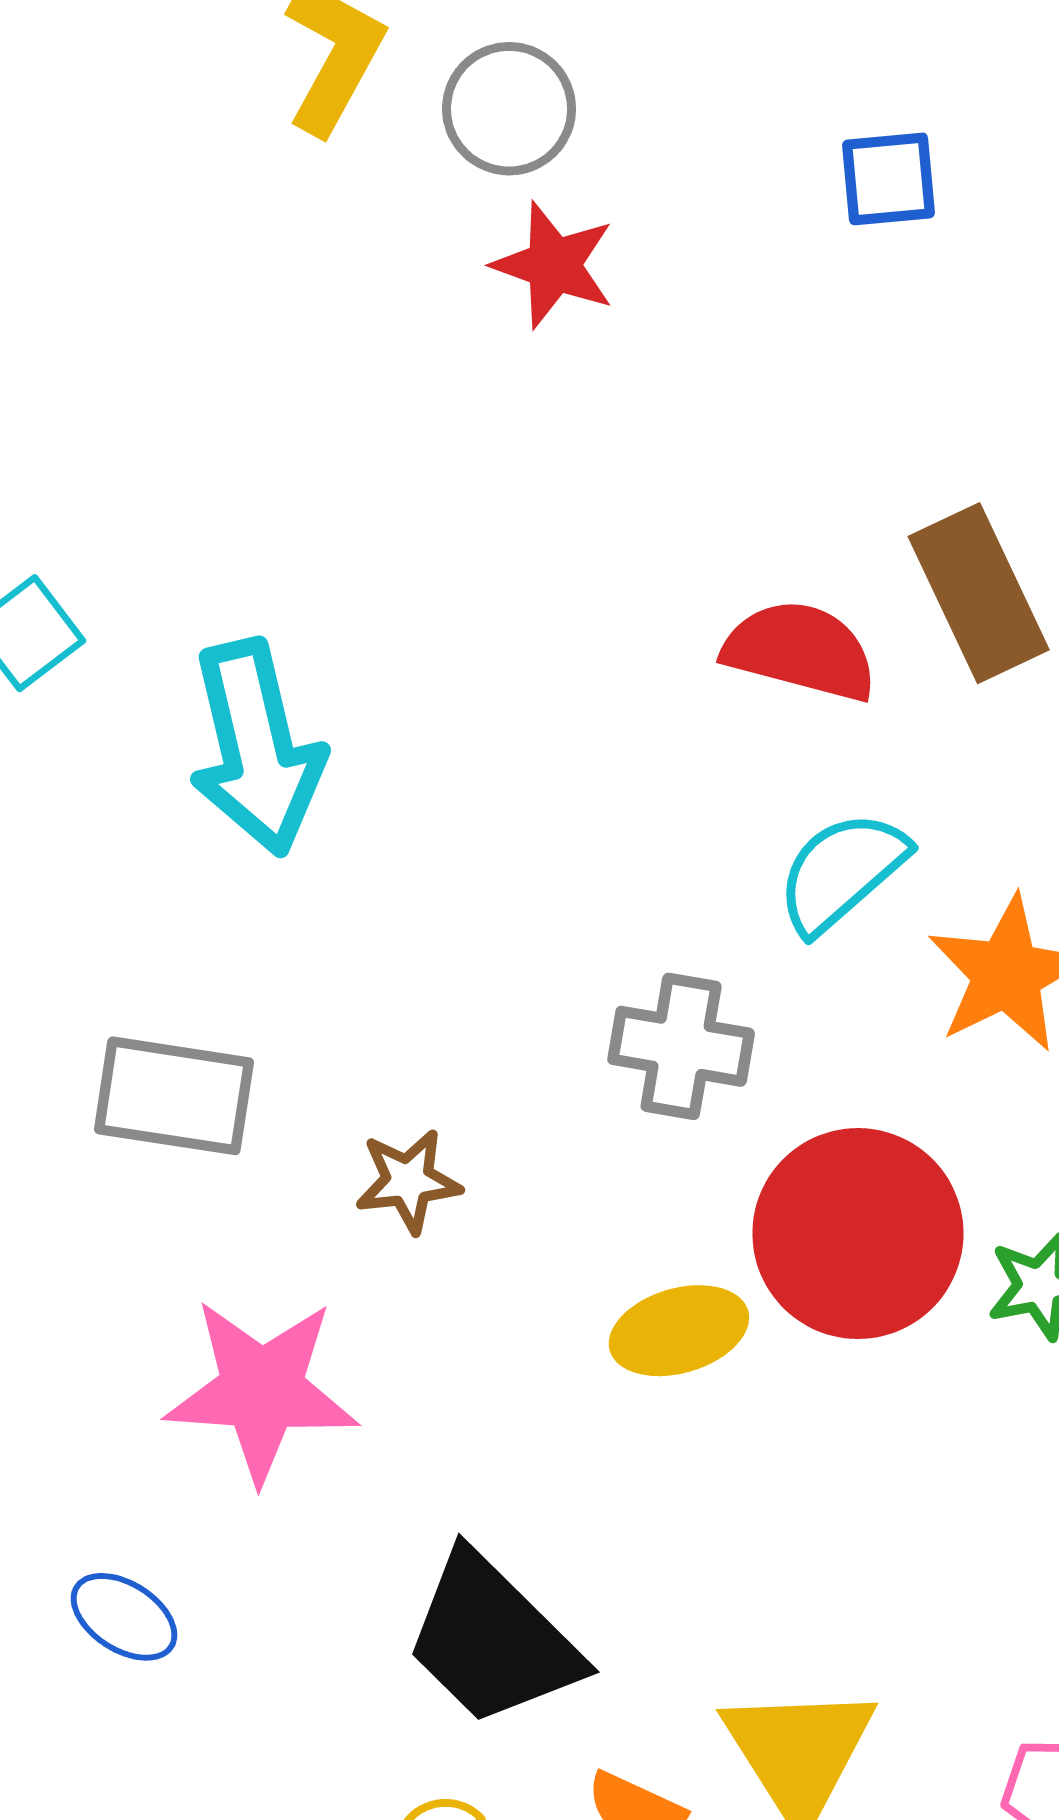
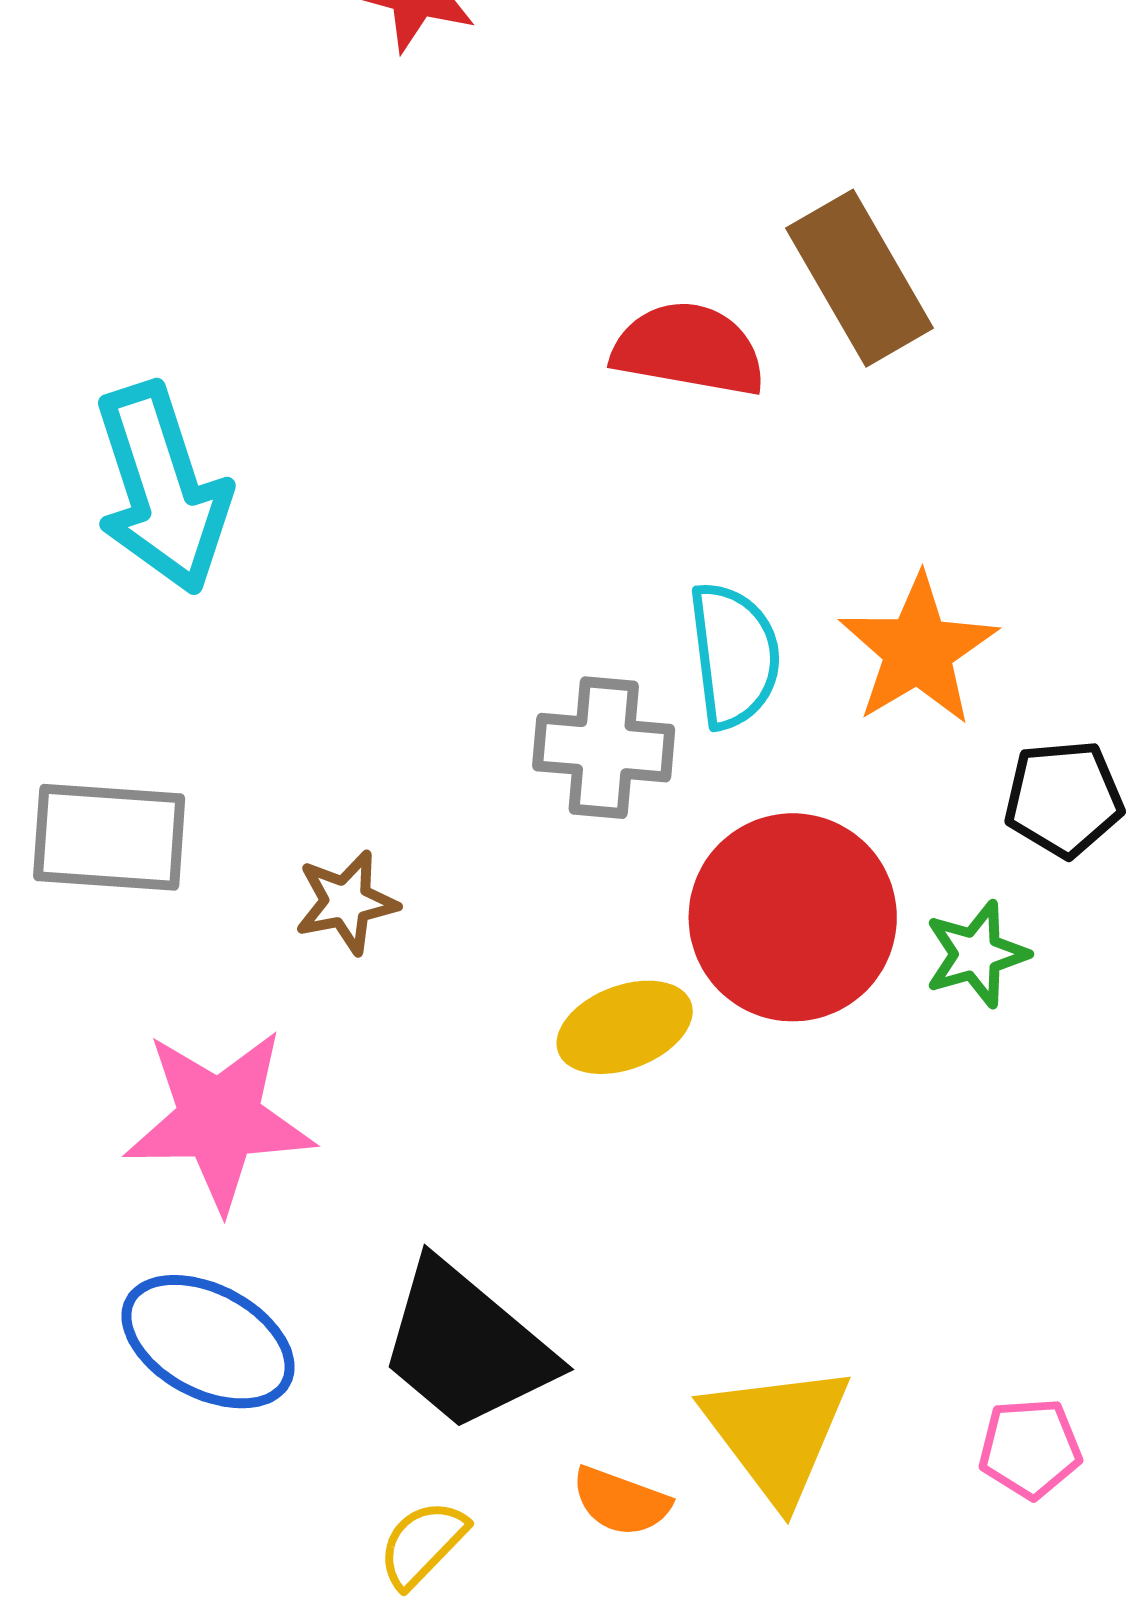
cyan semicircle: (842, 872) -> (734, 655), moved, turned 129
blue ellipse: (124, 1617) -> (208, 1342), moved, size x1.6

